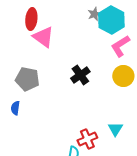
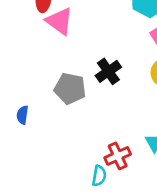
gray pentagon: (27, 79) -> (70, 89), moved

